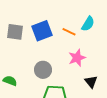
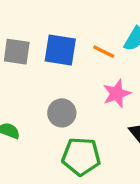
blue square: (42, 31) -> (60, 50), turned 30

